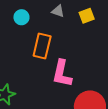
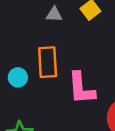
cyan circle: (21, 17) -> (18, 77), moved

